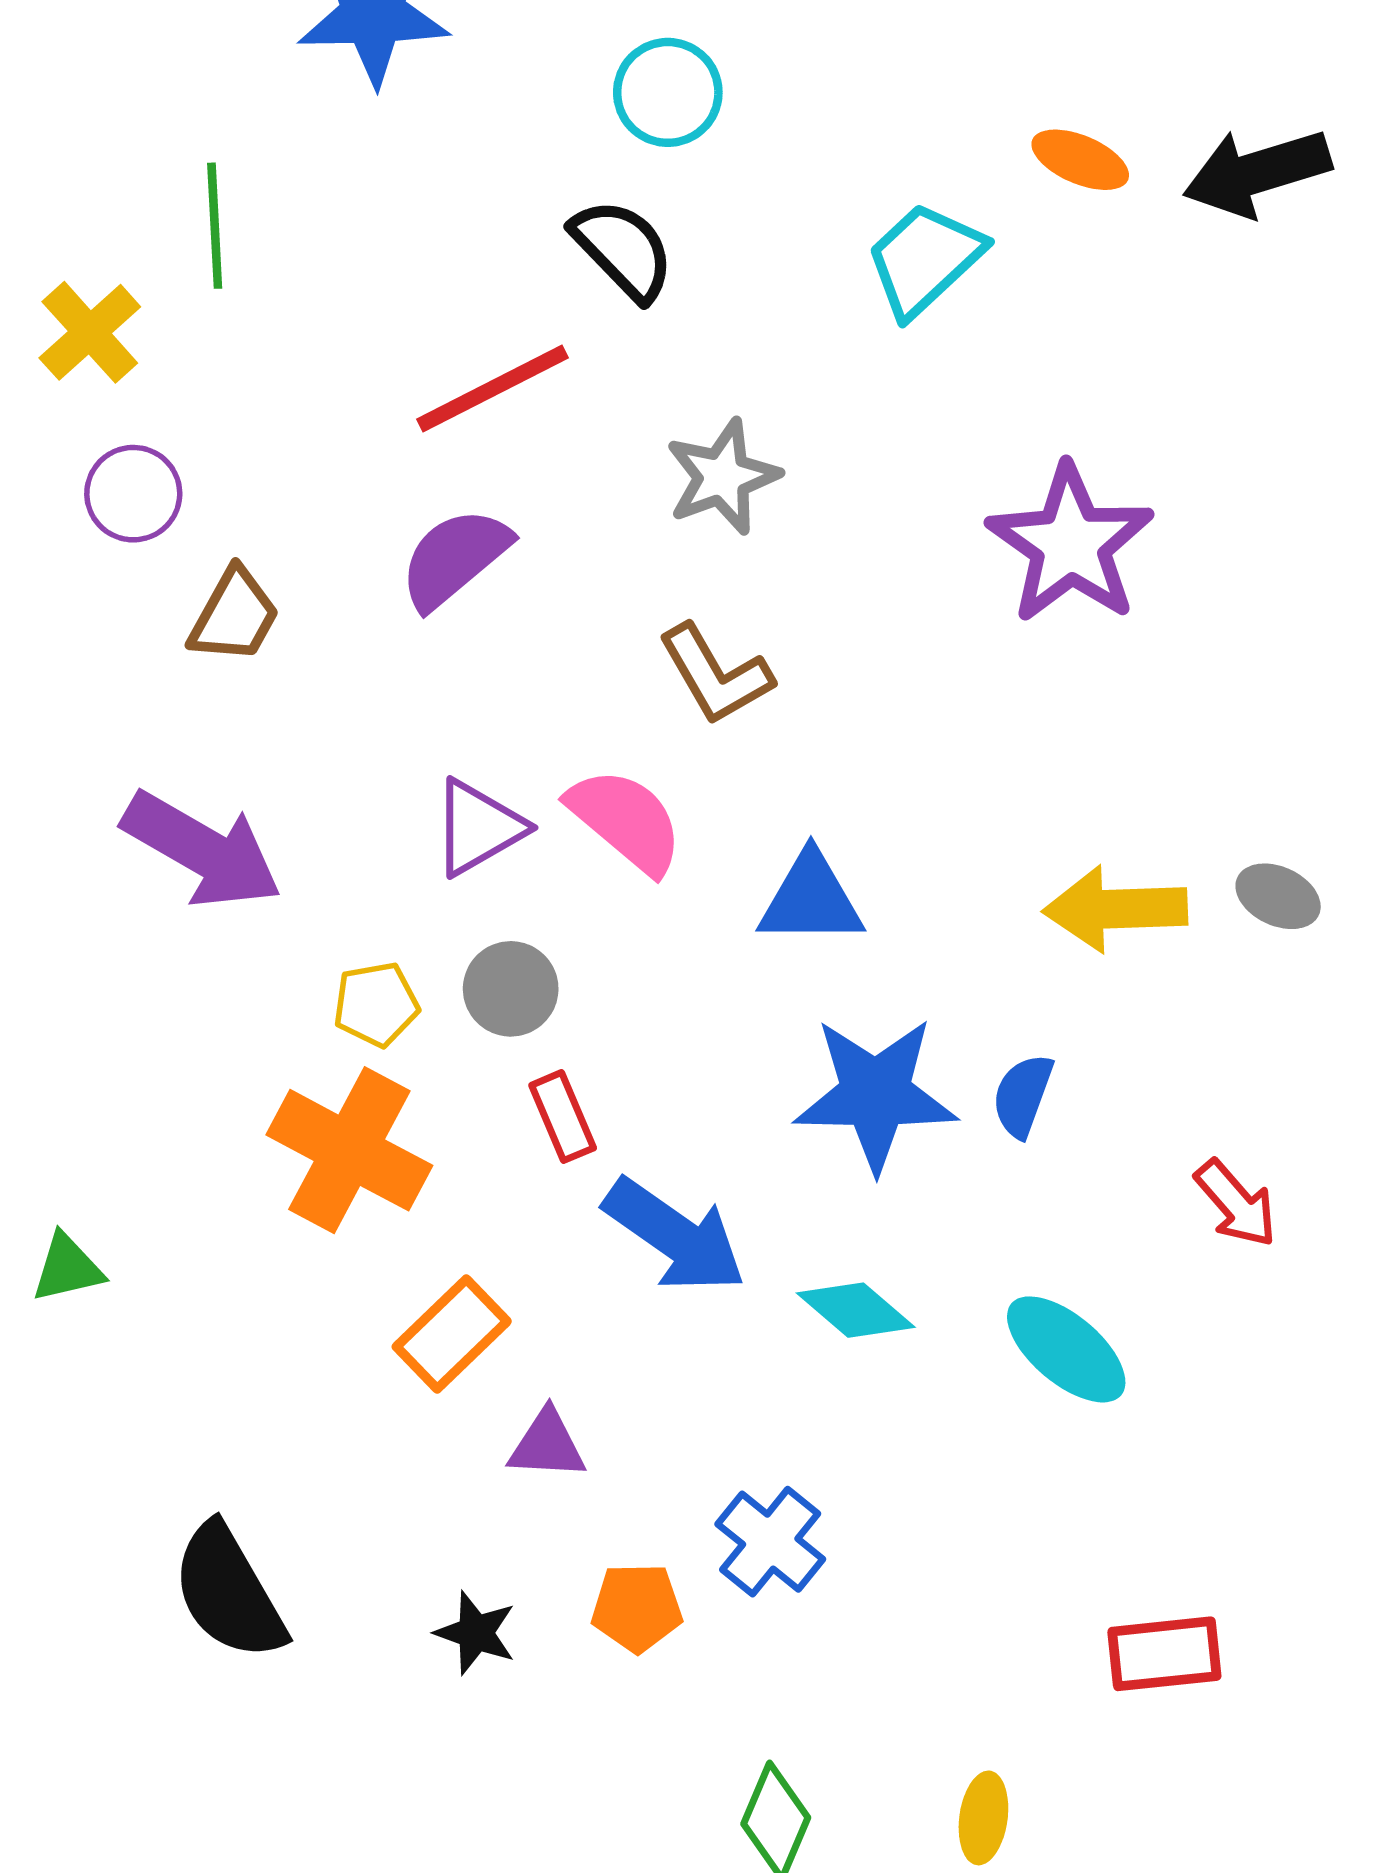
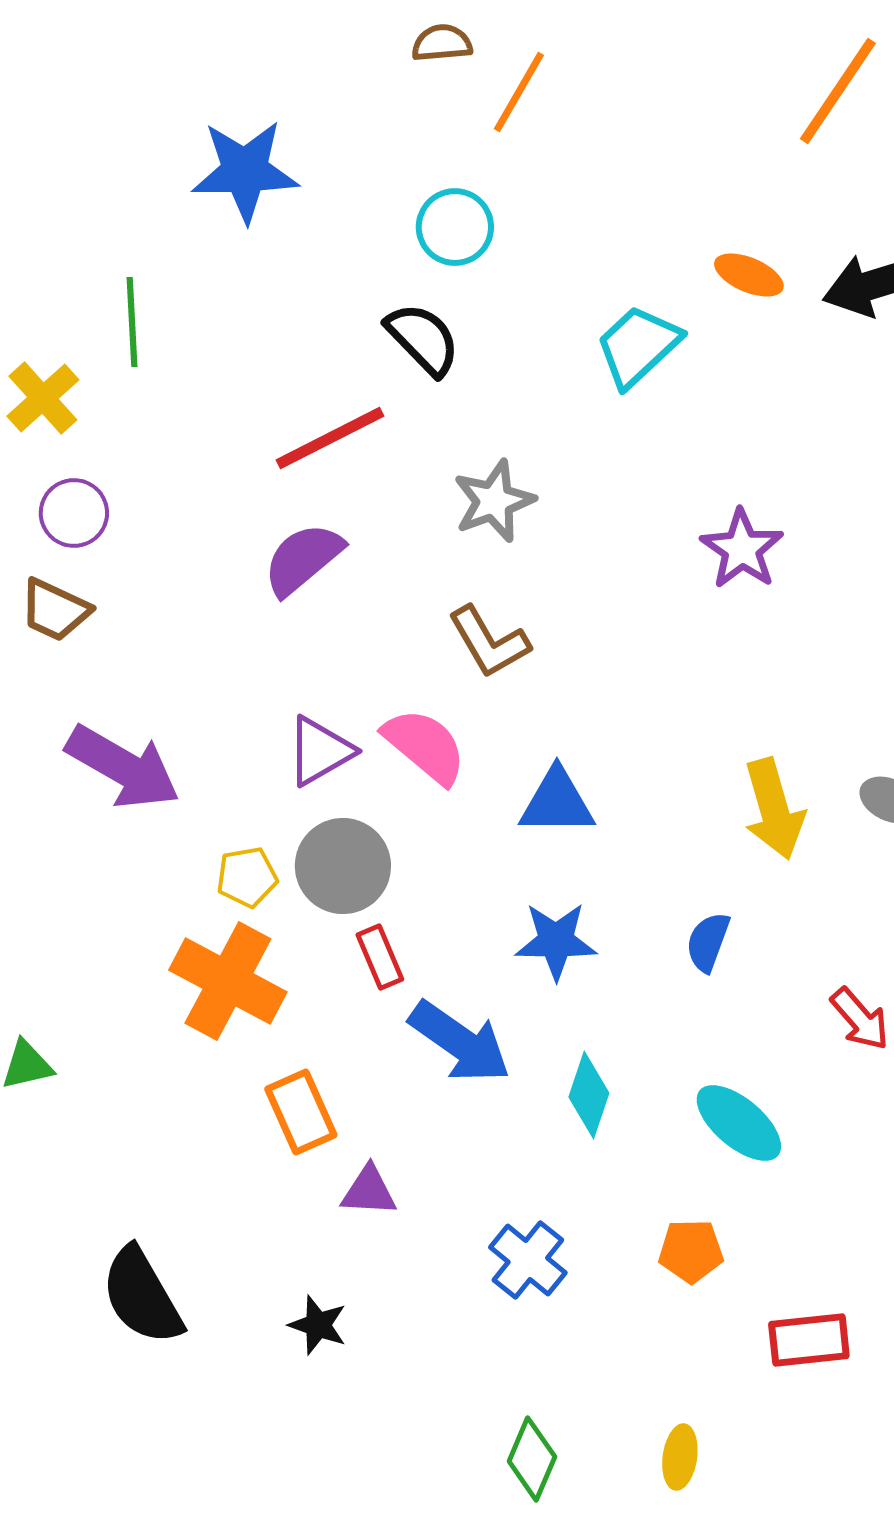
purple star: (1070, 544) -> (742, 549), size x0.7
brown trapezoid: (234, 616) -> (55, 610), moved, turned 86
yellow arrow: (1115, 909) -> (774, 809), turned -104
gray circle: (511, 989) -> (343, 866), size x1.4
blue star: (875, 1094) -> (556, 941), moved, size x0.7
cyan diamond: (856, 1310) -> (589, 1095), turned 68
orange rectangle: (452, 1334) -> (301, 1112), turned -70
orange pentagon: (637, 1608) -> (691, 1251), moved

